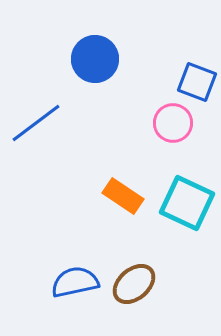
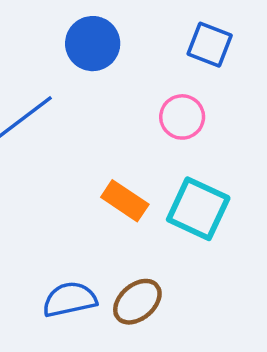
blue square: (197, 82) -> (210, 45), moved

